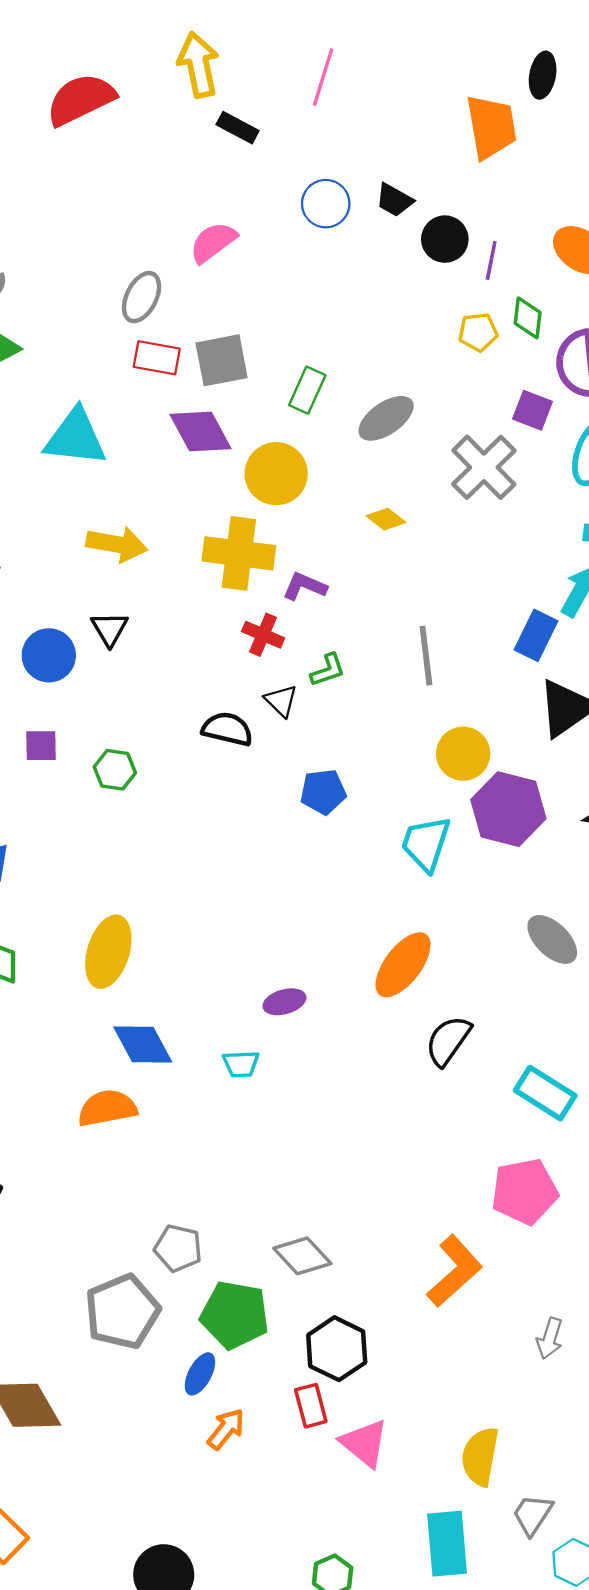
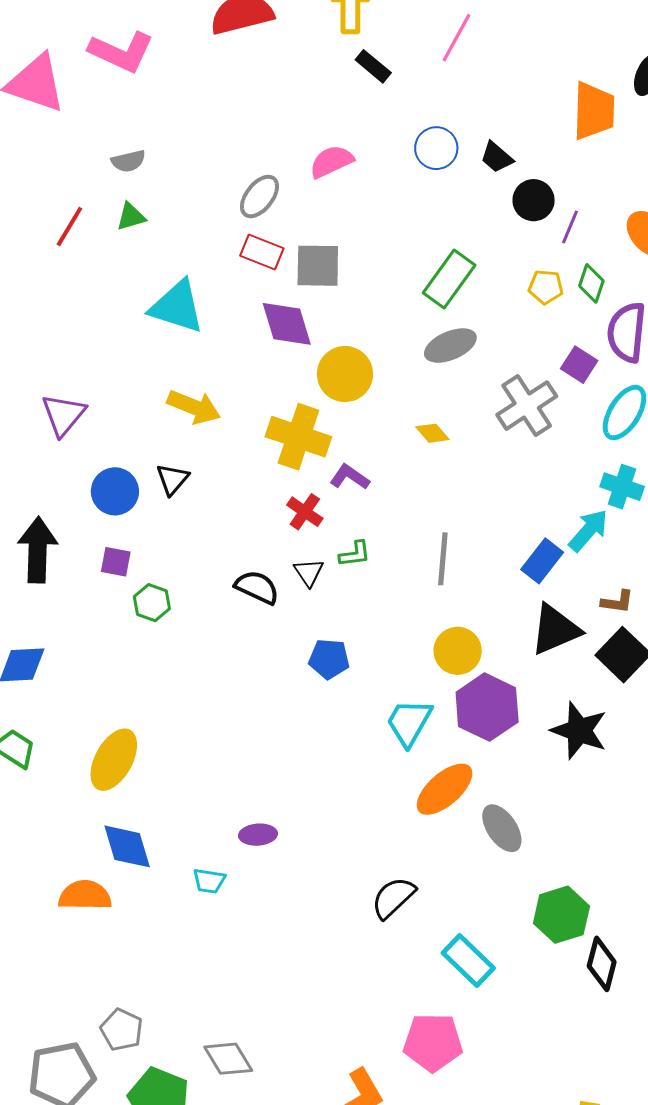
green rectangle: (307, 390) -> (449, 279), moved, size x1.4
purple square: (41, 746) -> (116, 562), moved
orange ellipse: (403, 965) -> (445, 789), moved

